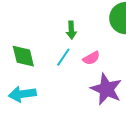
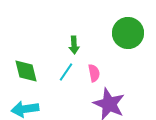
pink semicircle: (91, 58) -> (94, 73), turned -72

